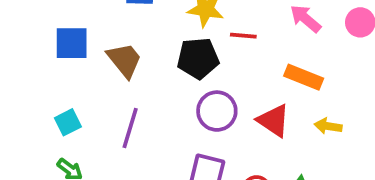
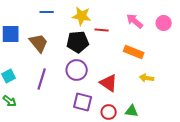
purple circle: (217, 111) -> (77, 70), moved
red triangle: (273, 120) -> (109, 83), moved

